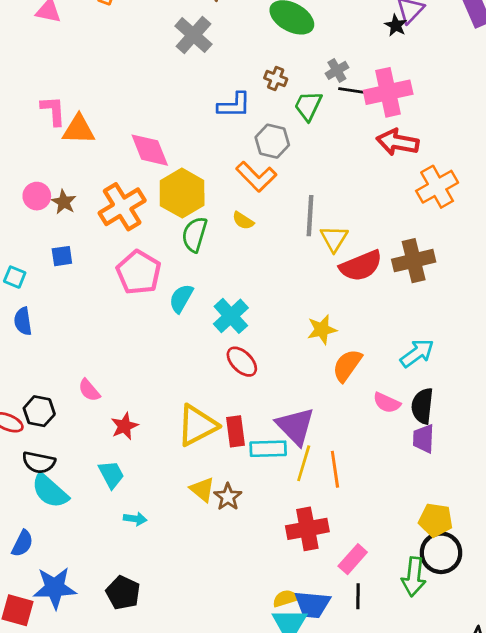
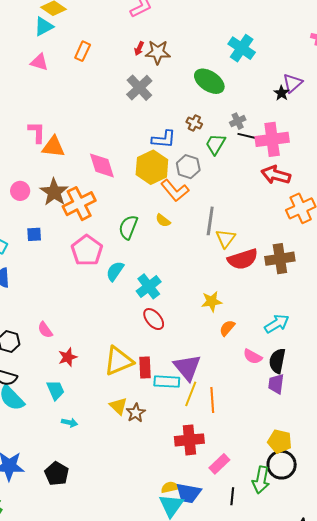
yellow hexagon: (182, 193) -> (152, 167), moved
brown star: (64, 202) -> (54, 192), moved, size x1.6
orange semicircle: (347, 365) -> (227, 328), size x0.7
black line: (358, 596) -> (232, 496), moved

